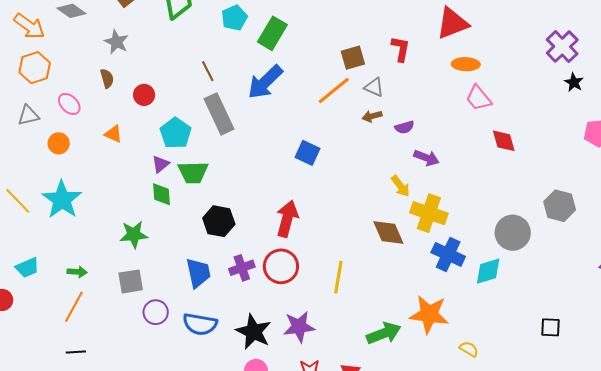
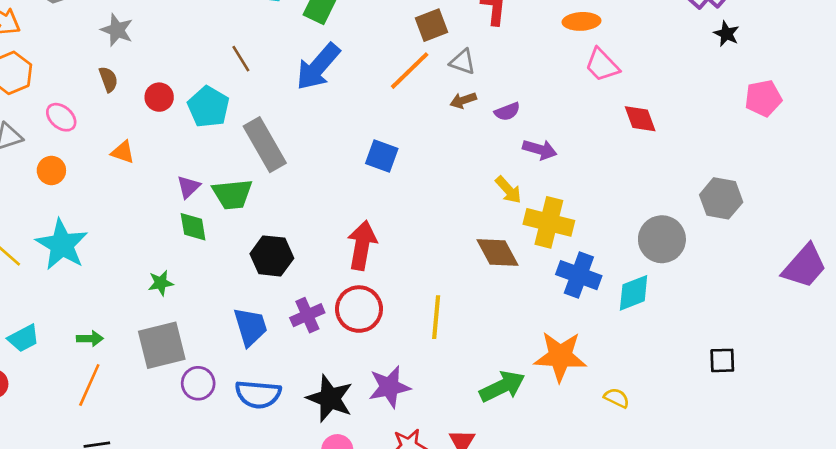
gray rectangle: (219, 114) -> (265, 145), moved
cyan pentagon: (176, 133) -> (208, 107), moved
green star: (134, 235) -> (161, 283), size x0.7
gray square: (131, 281) -> (162, 345), size x1.4

